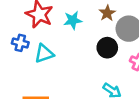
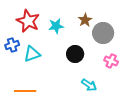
blue cross: (20, 43) -> (12, 45), turned -32
black circle: (107, 48) -> (75, 54), moved

